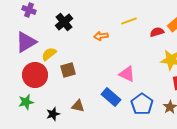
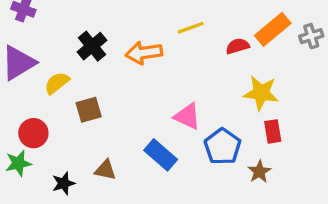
black cross: (64, 22) -> (92, 46), moved
orange arrow: (101, 36) -> (144, 53), size x1.5
red circle: (35, 75) -> (33, 133), moved, size x0.7
blue pentagon: (142, 104) -> (223, 147), moved

